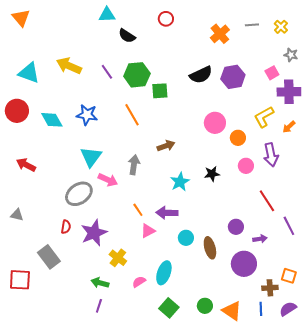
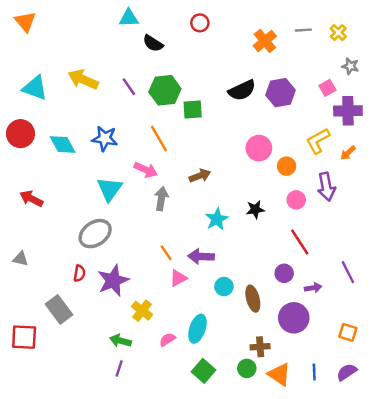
pink arrow: (108, 180) -> (146, 170), moved
red line: (267, 201) -> (300, 242), moved
brown cross: (270, 288) -> (260, 347), moved

